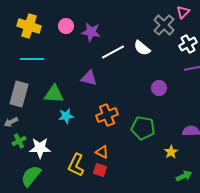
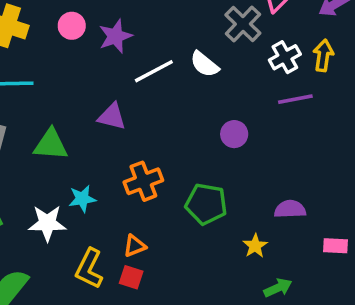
purple star: (91, 32) -> (115, 36), turned -30
cyan star: (66, 116) -> (82, 199), moved
white star: (40, 148) -> (47, 223), moved
orange triangle: (102, 152) -> (135, 246), turned -48

